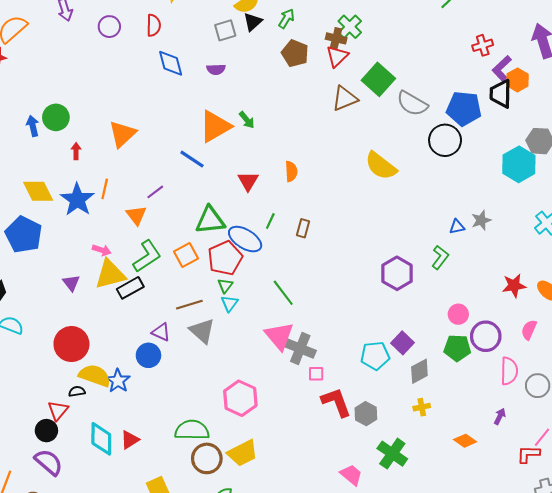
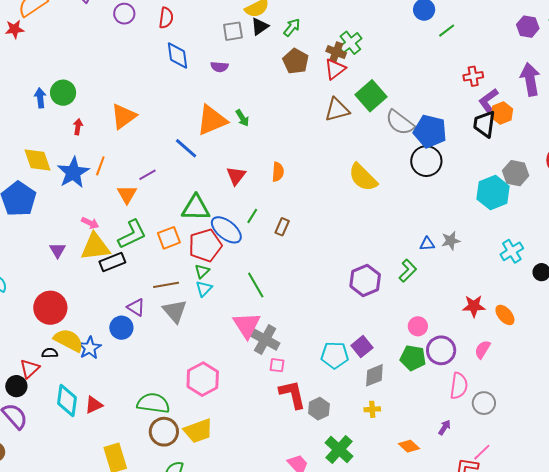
blue pentagon: (464, 109) -> (430, 131), moved

